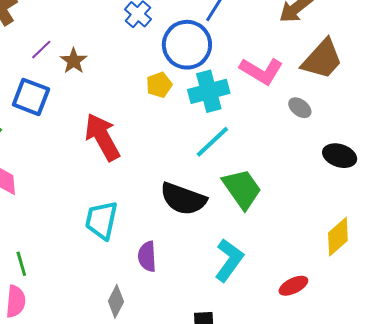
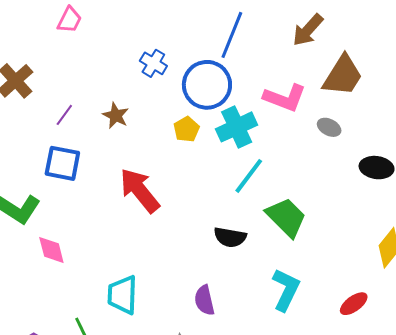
brown star: (74, 61) -> (116, 116), moved
black semicircle: (183, 199) -> (230, 237), size x0.7
cyan trapezoid: (102, 220) -> (122, 295), moved

